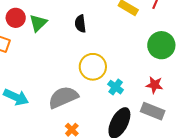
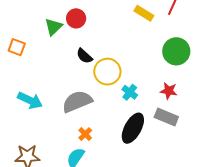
red circle: (16, 18) -> (76, 18), moved
black semicircle: (80, 24) -> (84, 56), moved, turned -42

